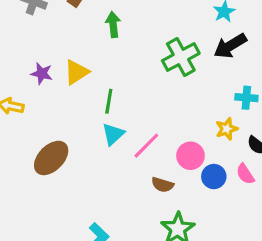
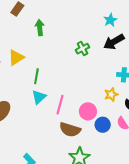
green cross: (181, 57) -> (82, 49), size x0.6
pink line: (146, 146) -> (60, 105), turned -30
brown semicircle: (163, 185) -> (70, 130), size x1.5

